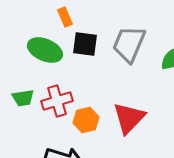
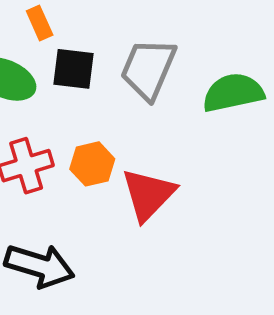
orange hexagon: (86, 120) -> (92, 164), moved

